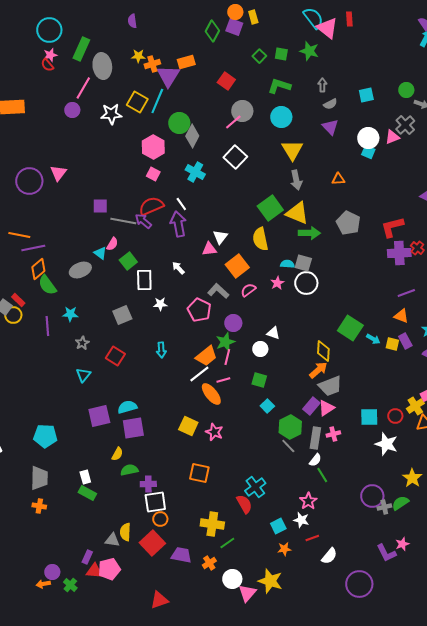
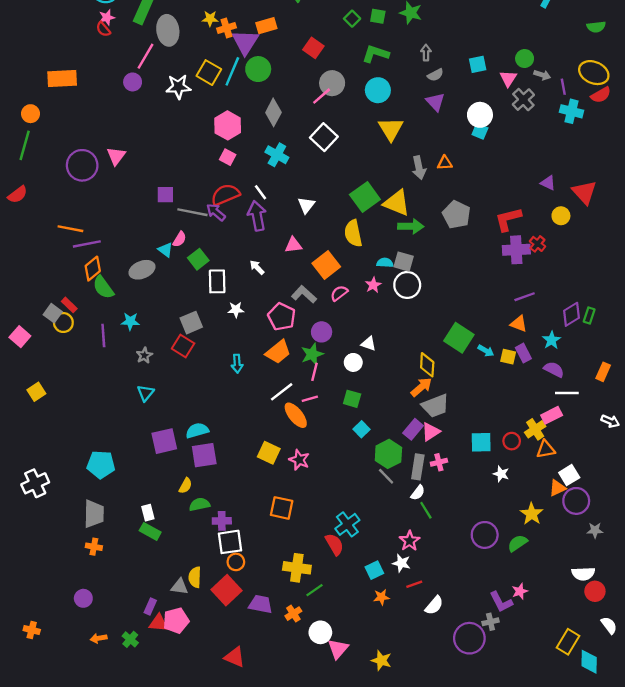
green circle: (179, 123) -> (258, 69), moved
pink triangle: (392, 137) -> (508, 78), moved, turned -35
gray arrow: (296, 180) -> (419, 168), moved
white triangle: (220, 237) -> (306, 205), moved
red square: (115, 356) -> (183, 346), moved
orange trapezoid: (206, 356) -> (278, 352), moved
white star: (386, 444) -> (501, 474), size x0.6
gray cross: (384, 507) -> (491, 622), moved
purple circle: (52, 572) -> (83, 598), moved
yellow star: (270, 581) -> (381, 661), moved, size x0.7
red triangle: (159, 600) -> (235, 657), turned 42

